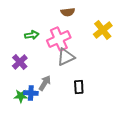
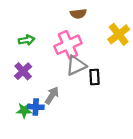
green arrow: (32, 35) -> (26, 40), moved
black rectangle: (79, 87) -> (94, 77), moved

